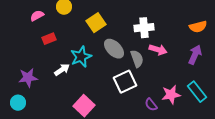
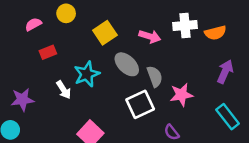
orange semicircle: (198, 27) -> (215, 33), moved
white cross: (144, 28) -> (185, 25), moved
pink arrow: (158, 50) -> (150, 36), moved
white arrow: (62, 70) -> (64, 90), turned 91
pink star: (171, 95) -> (181, 95), moved

